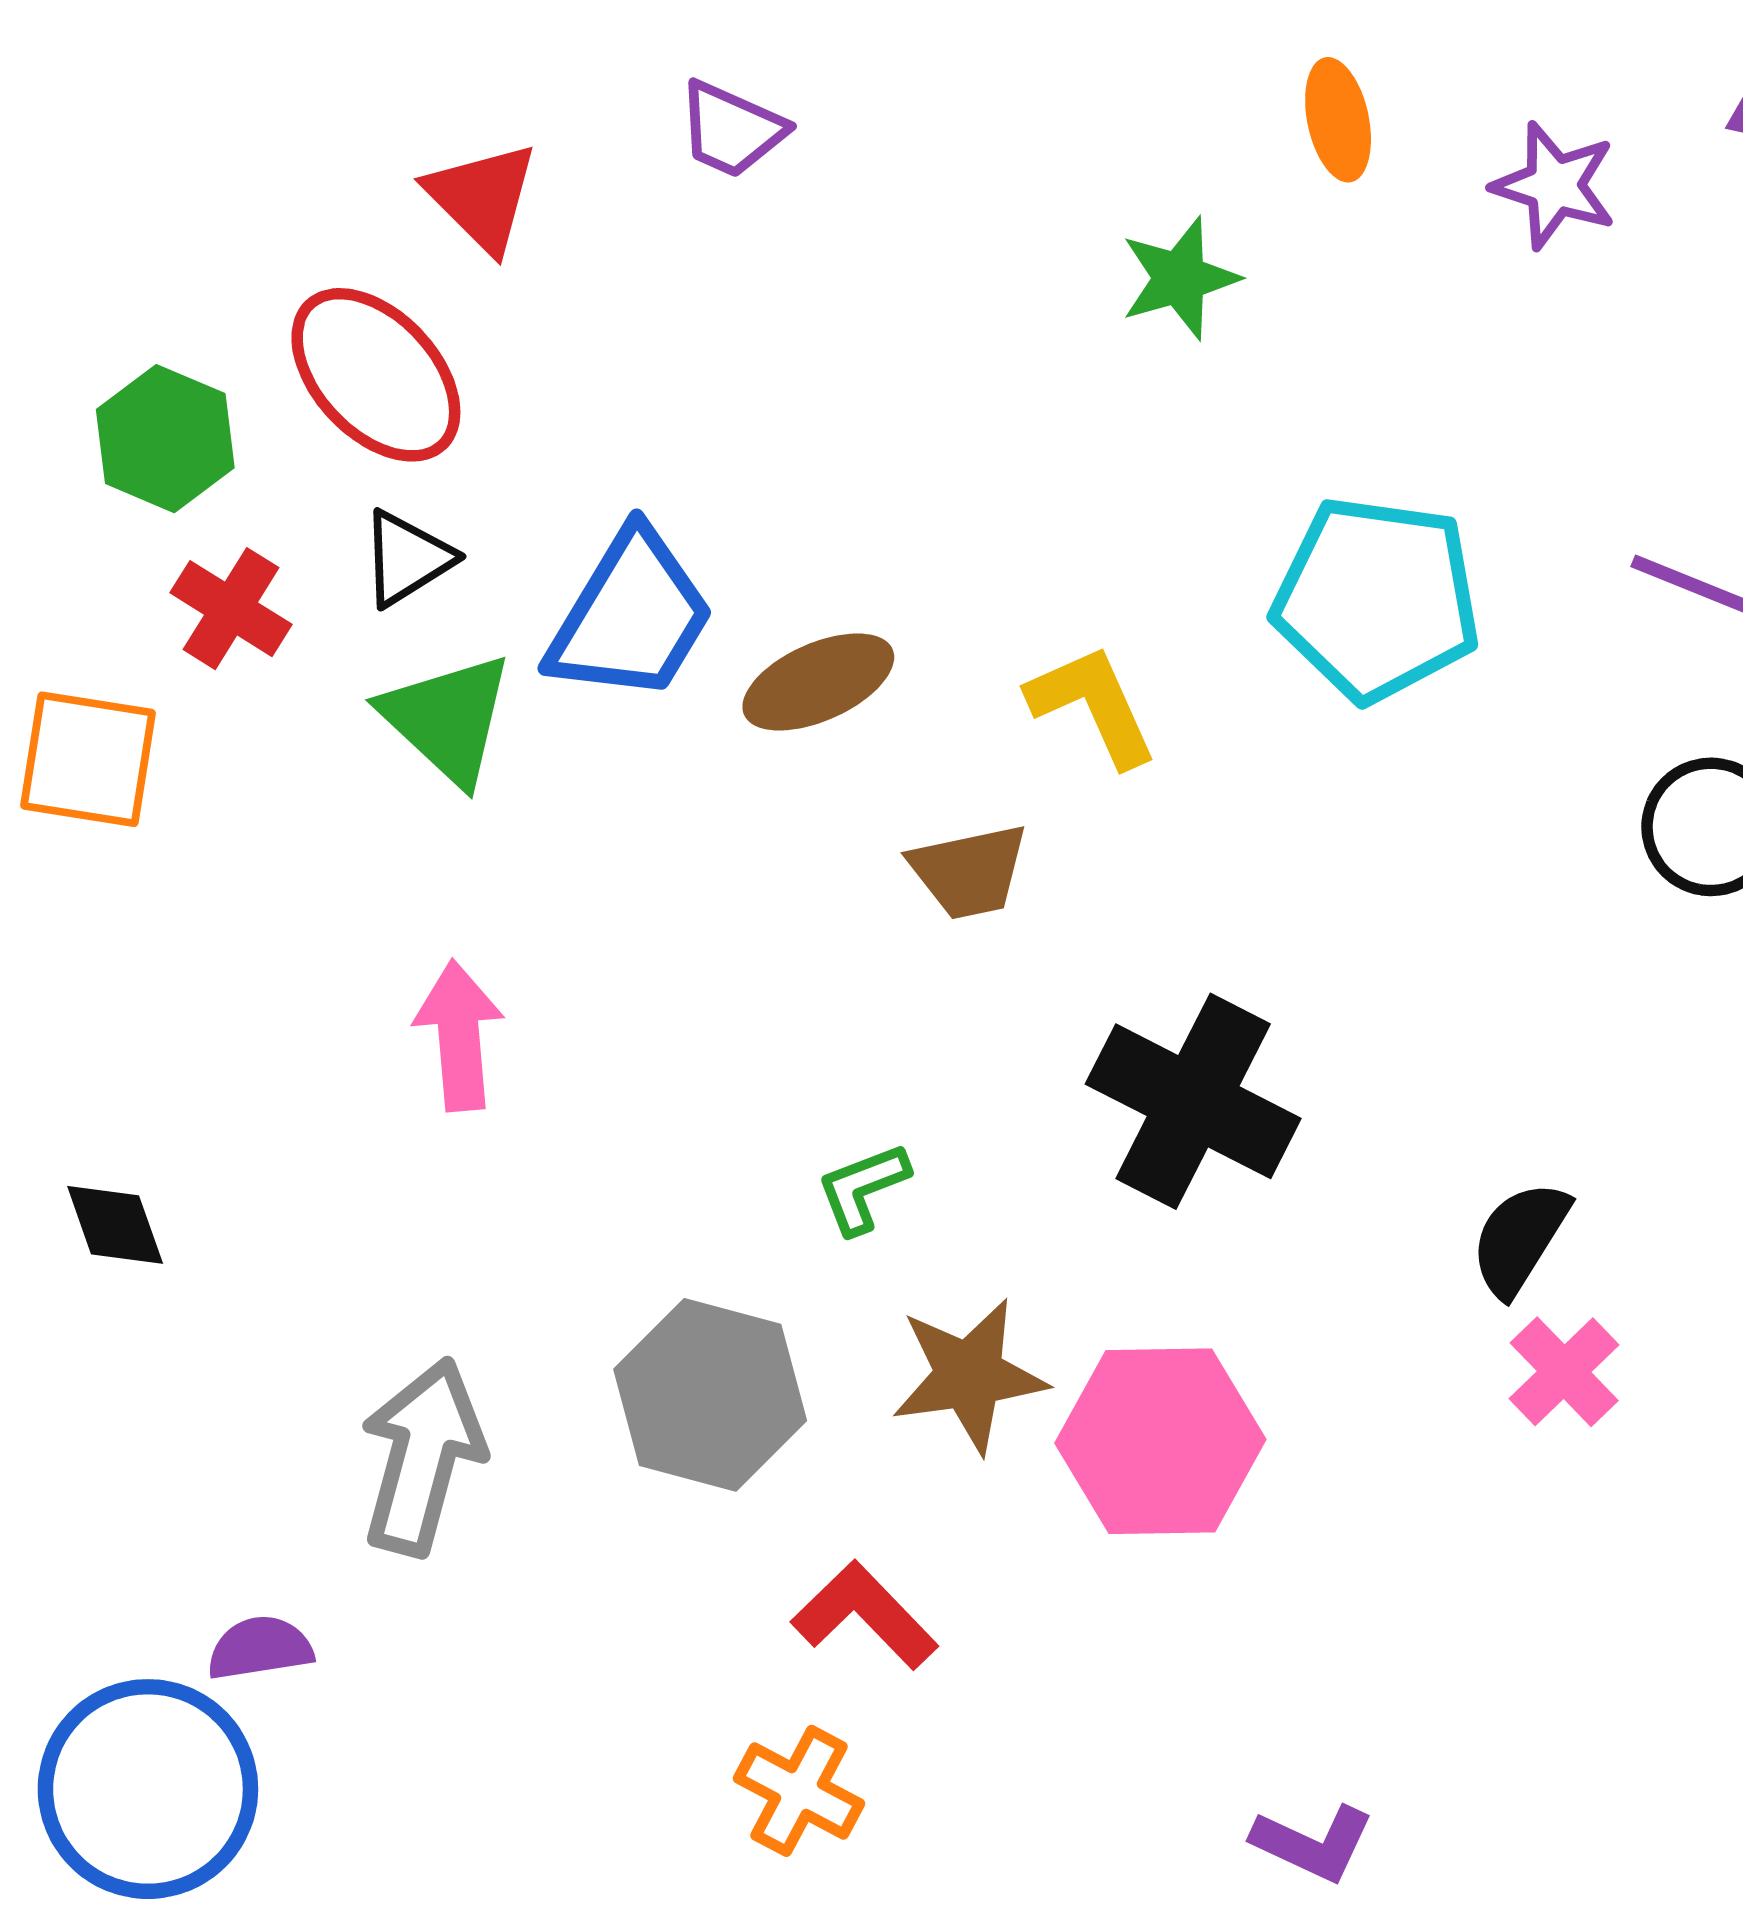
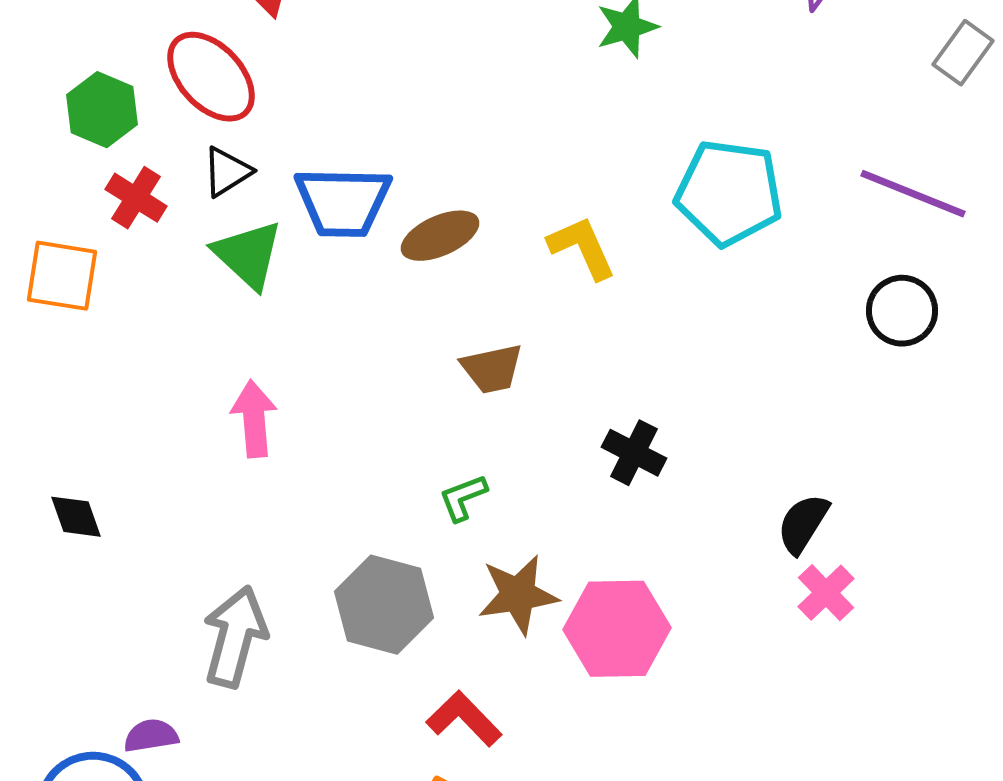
blue trapezoid: (631, 616) -> (343, 202), turned 60
brown trapezoid: (969, 871) -> (492, 369), moved
black cross: (1193, 1101) -> (634, 453), size x0.6

